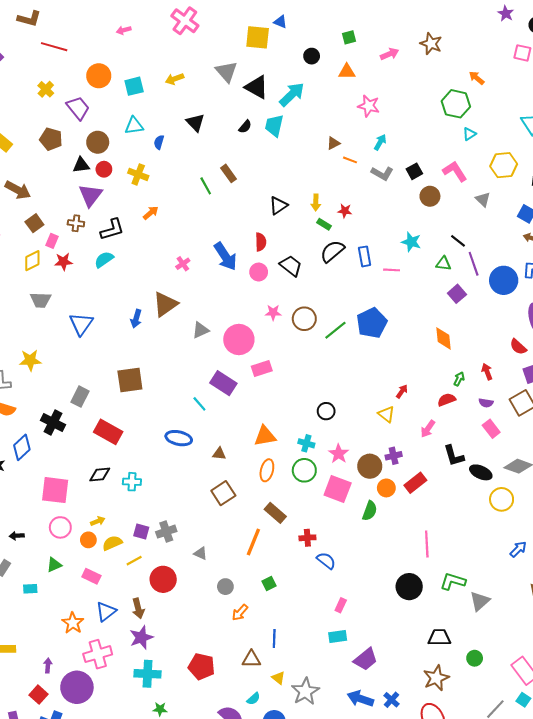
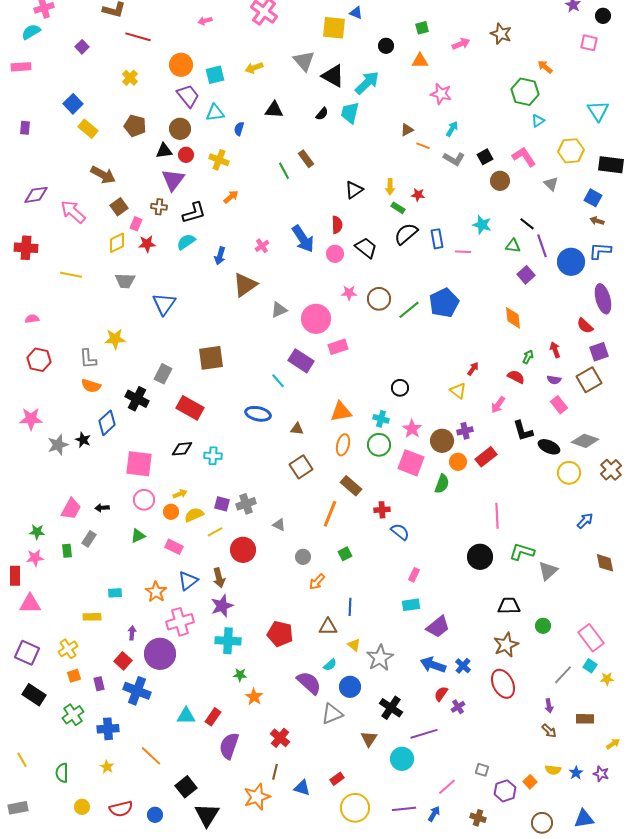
purple trapezoid: (78, 108) -> (188, 96), moved
black triangle: (195, 123) -> (274, 110), turned -42
blue arrow: (136, 319) -> (220, 256), moved
red semicircle: (447, 400) -> (516, 377), turned 48
cyan rectangle: (30, 589) -> (115, 593), moved

